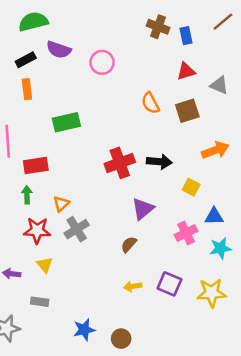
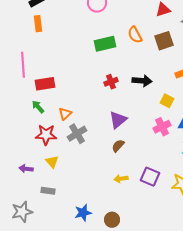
green rectangle: (66, 122) -> (105, 44), moved
red cross: (120, 163) -> (111, 82), size x0.6
green arrow: (27, 195) -> (38, 107), turned -40
purple triangle: (143, 209) -> (118, 120), moved
pink cross: (186, 233) -> (162, 127), moved

